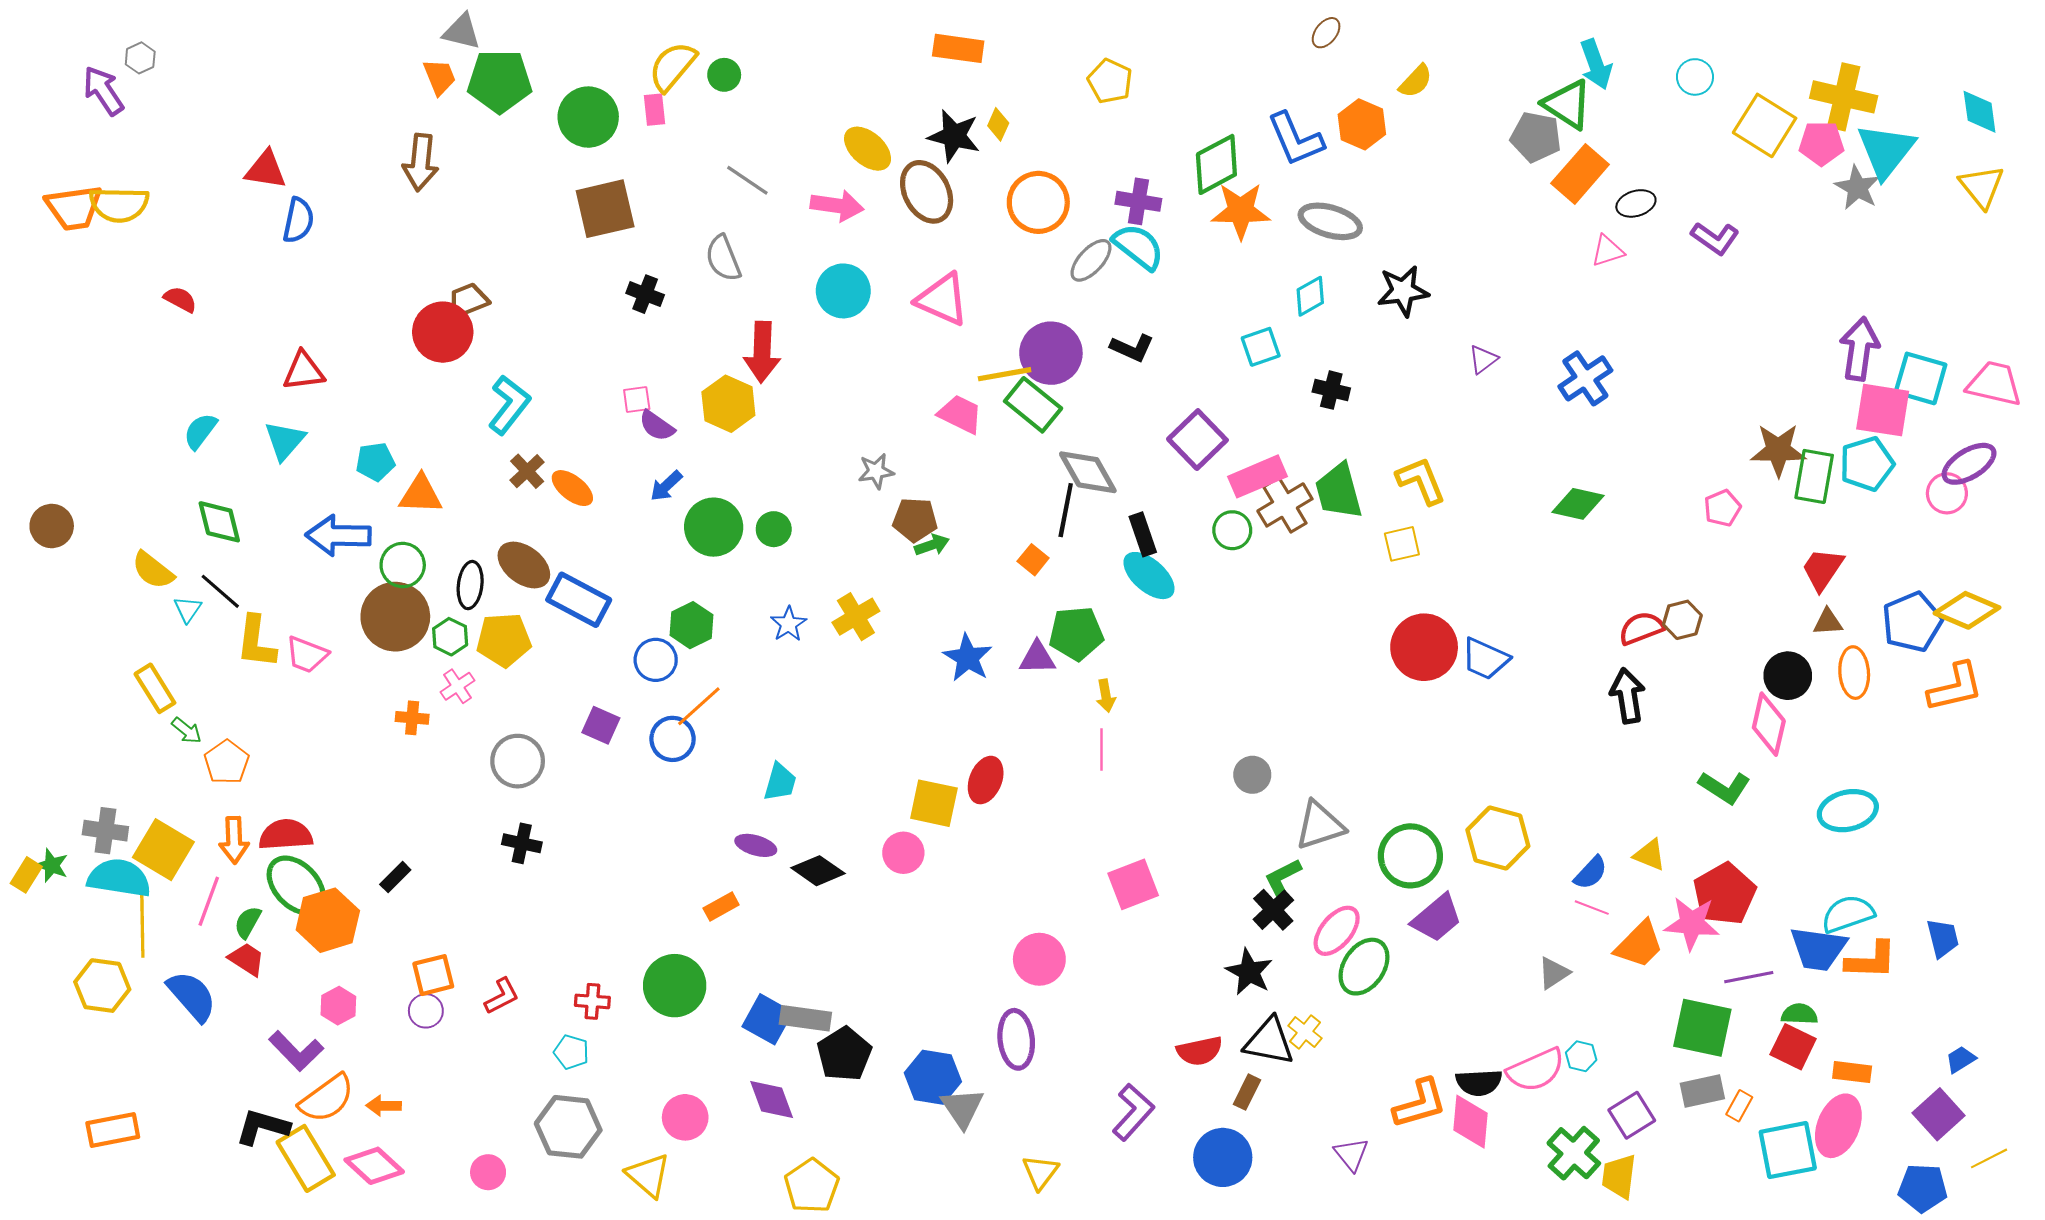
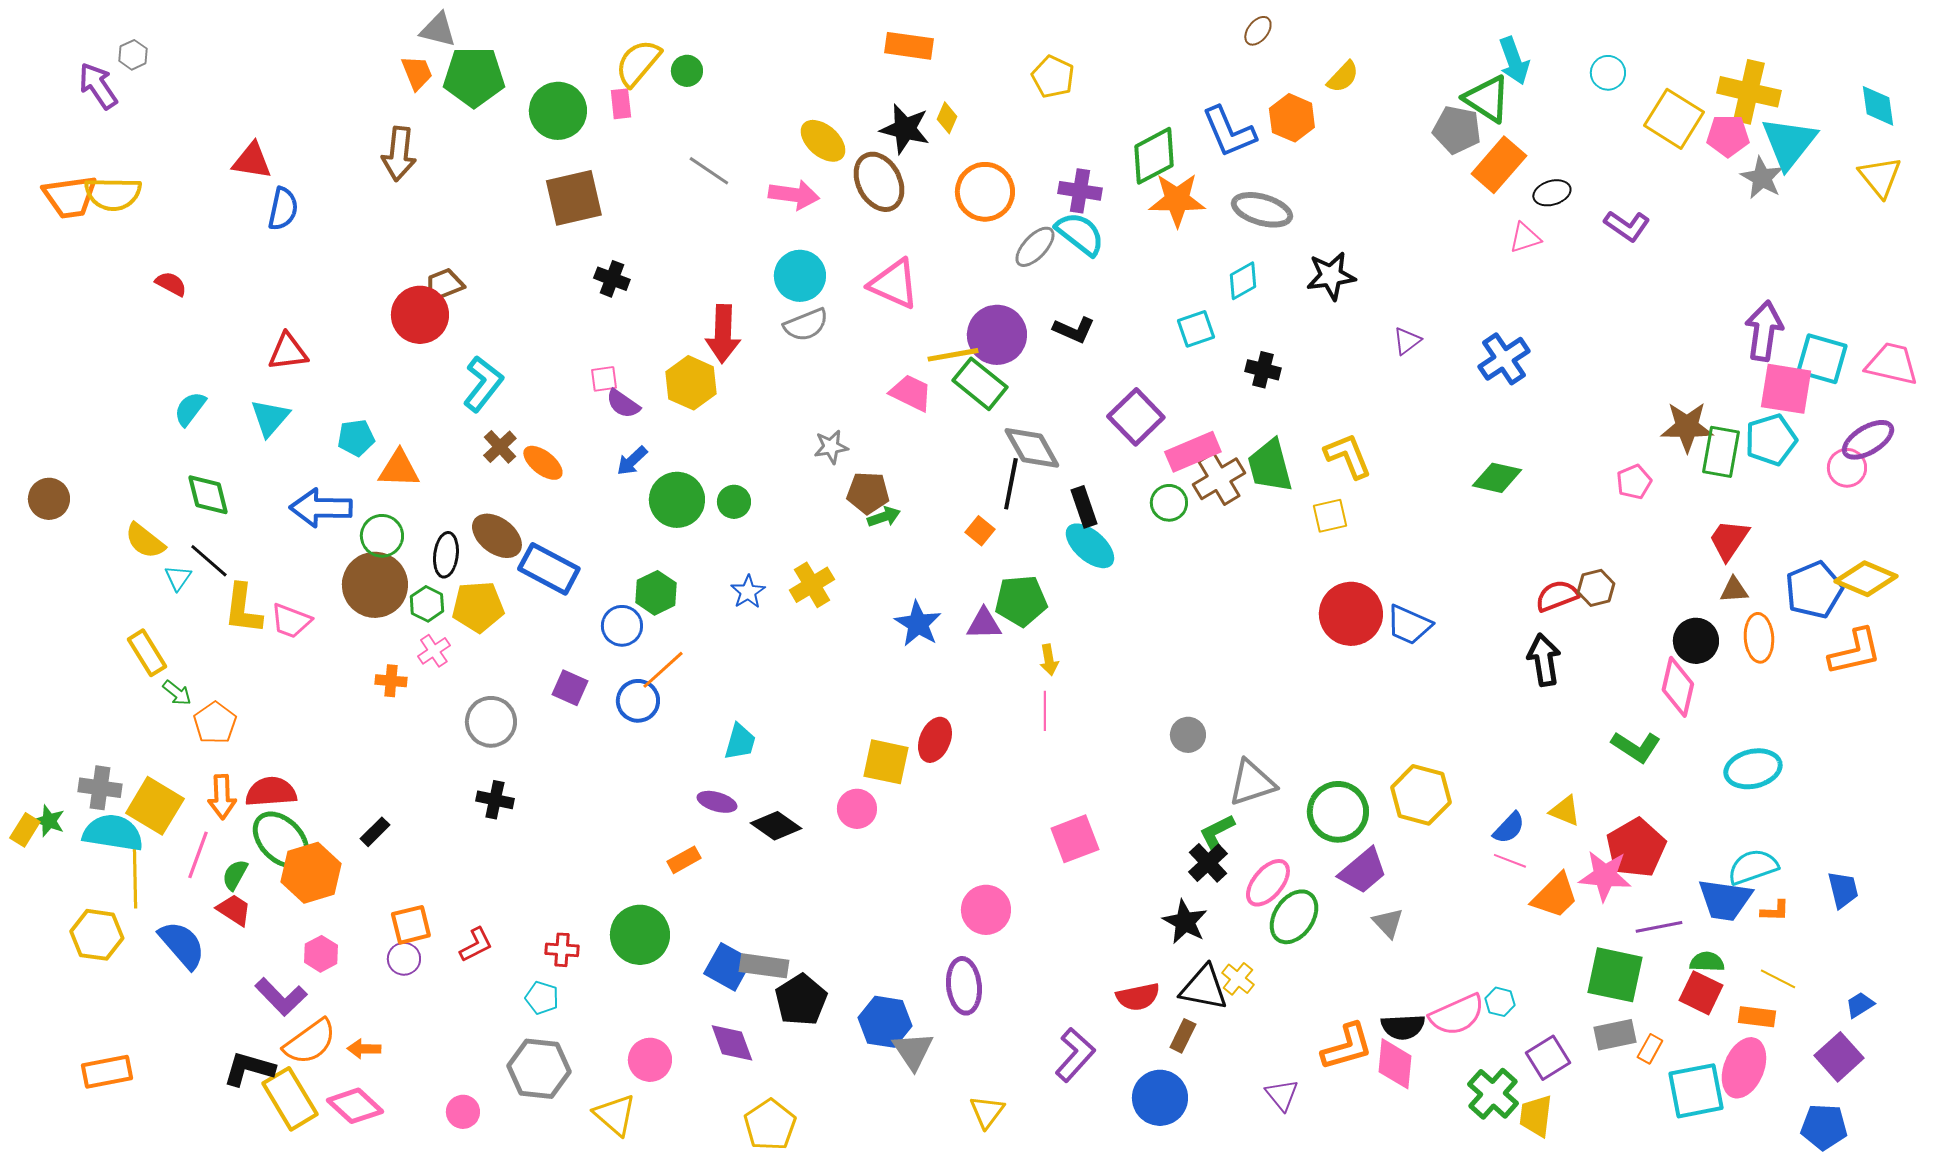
gray semicircle: (723, 258) -> (806, 325), moved, turned -90
orange L-shape: (1871, 960) -> (1775, 911), size x0.6
gray triangle: (1554, 973) -> (1388, 923), moved, turned -40
yellow line: (1989, 1158) -> (1778, 979), moved, turned 54

